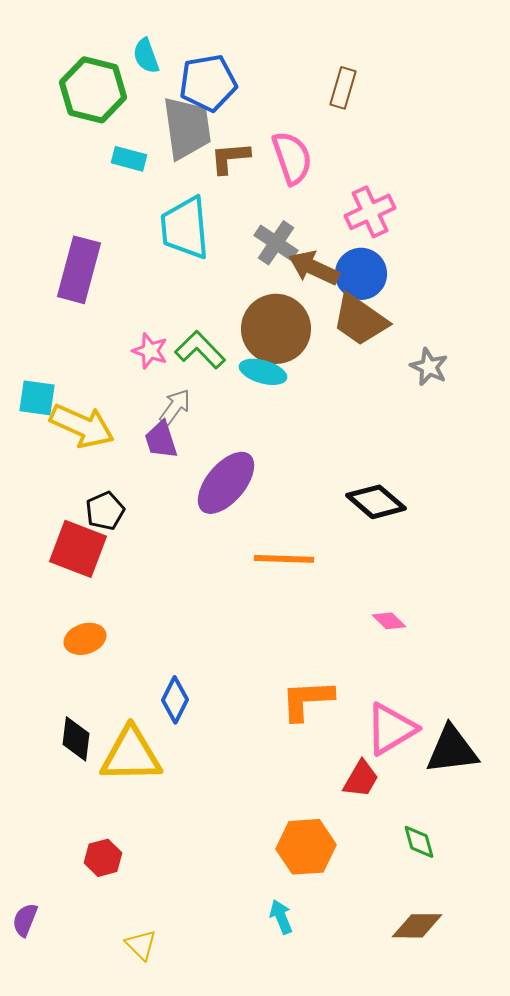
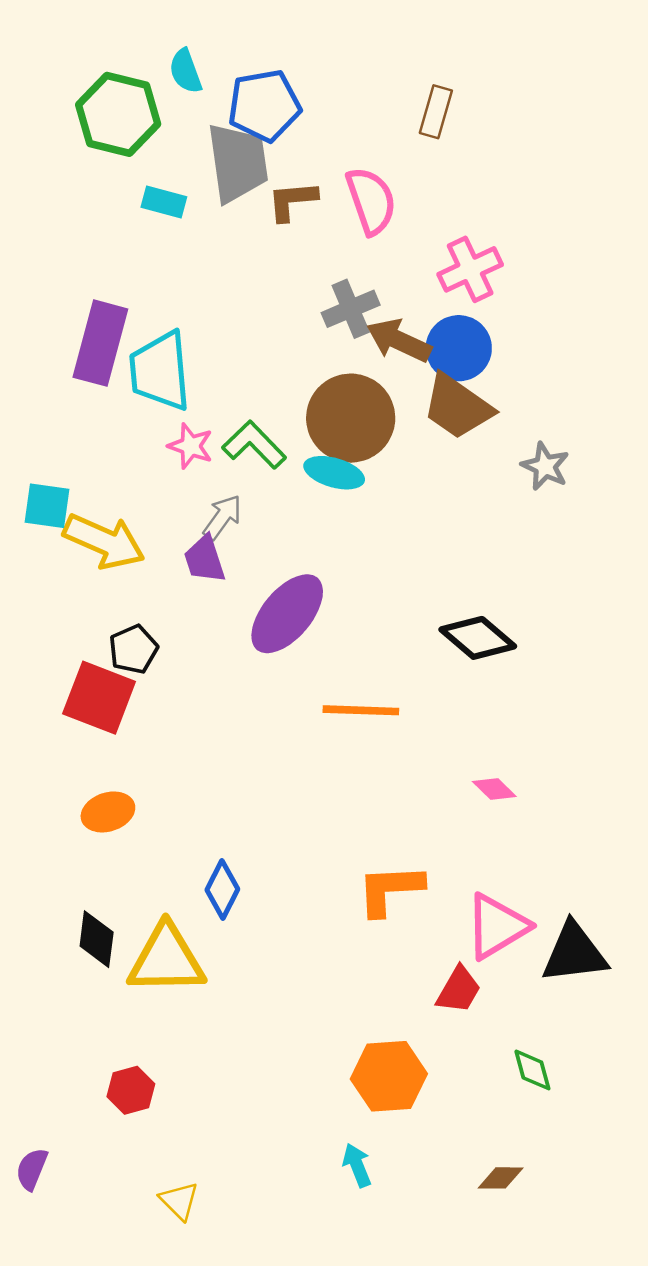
cyan trapezoid: (185, 228) -> (160, 371), moved
gray cross: (276, 243) -> (351, 309), turned 33
brown diamond: (417, 926) -> (501, 1178), moved, size x0.7

